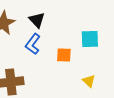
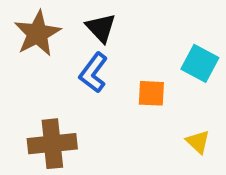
cyan square: (90, 39) -> (200, 63), turned 30

